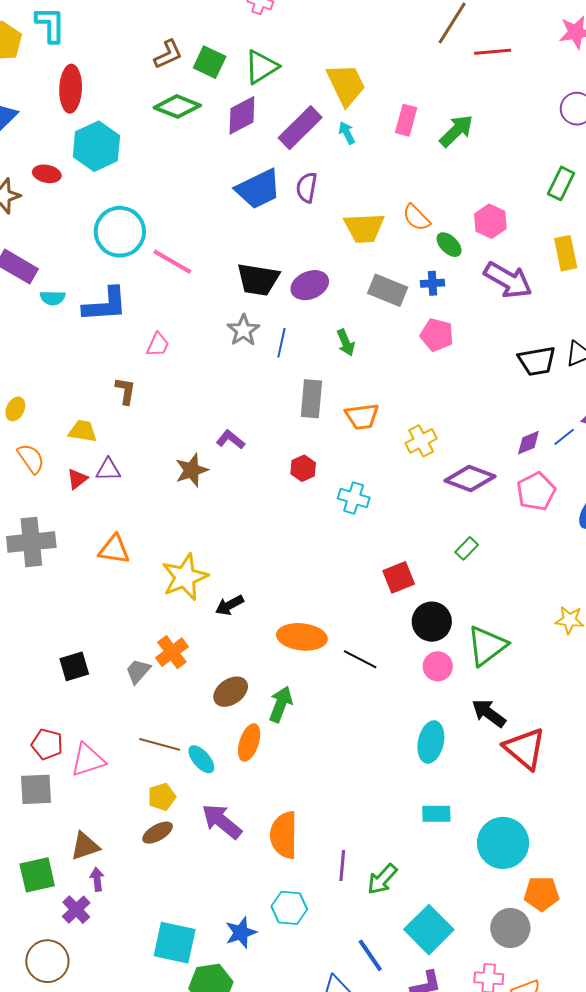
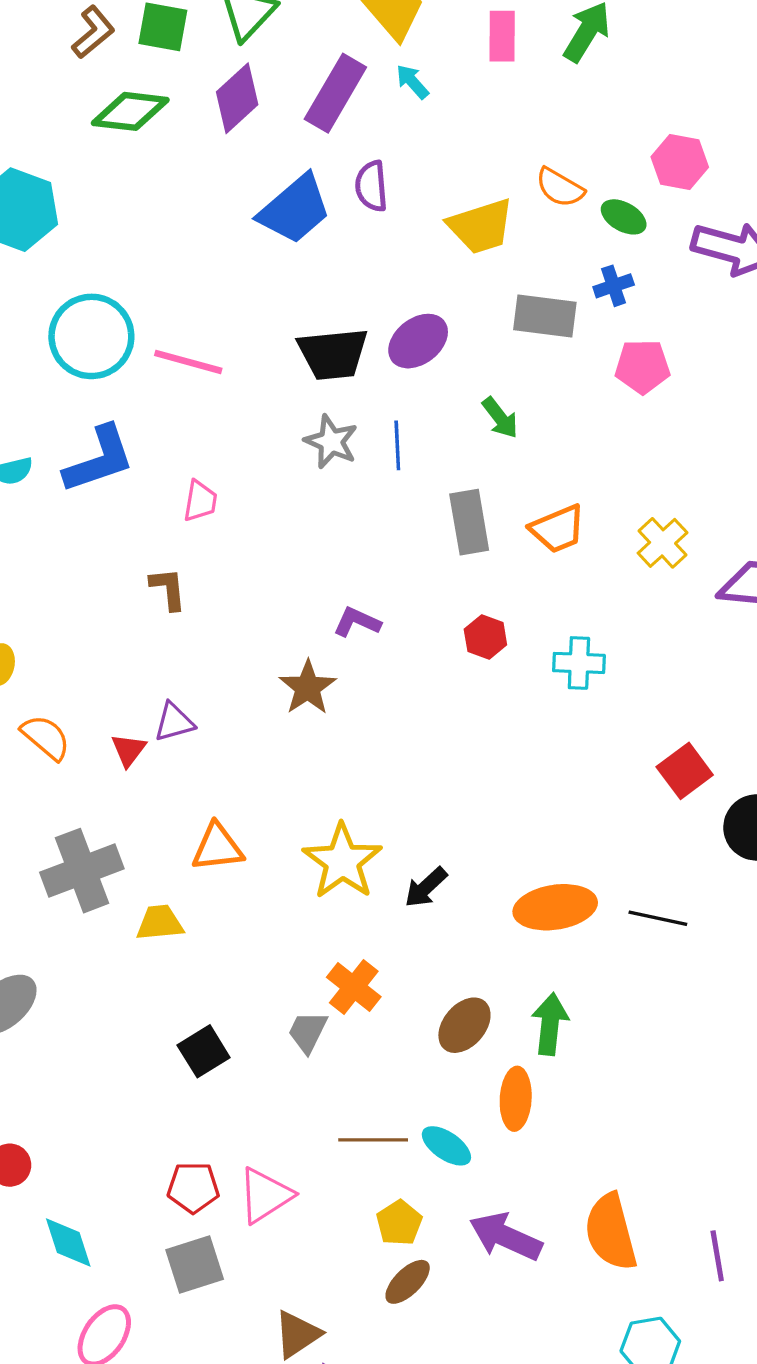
yellow trapezoid: (83, 431) -> (160, 923), moved

